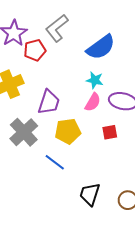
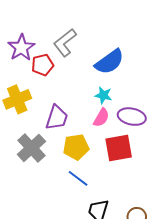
red square: (110, 132) -> (119, 148), size x1.8
blue line: (55, 162) -> (78, 178), moved

